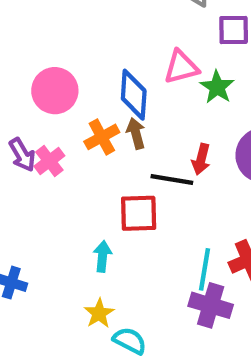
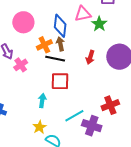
pink cross: (49, 161) -> (21, 65), moved
black line: (172, 179) -> (55, 59), moved
cyan line: (205, 269) -> (74, 116), moved, turned 48

